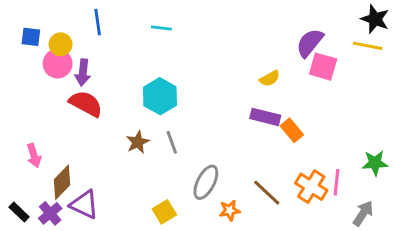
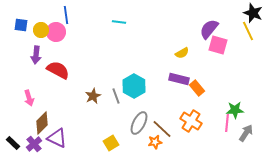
cyan line: (161, 28) -> (119, 22), moved
yellow line: (368, 46) -> (248, 31), turned 54
pink circle: (58, 64) -> (56, 32), moved
purple arrow: (83, 72) -> (36, 55), moved
cyan hexagon: (160, 96) -> (134, 86), moved
pink arrow: (34, 156) -> (29, 98), moved
green star: (375, 163) -> (235, 110), moved
orange cross: (311, 187) -> (191, 121), moved
brown line: (267, 193) -> (162, 129), moved
gray arrow: (363, 213) -> (246, 133), moved

